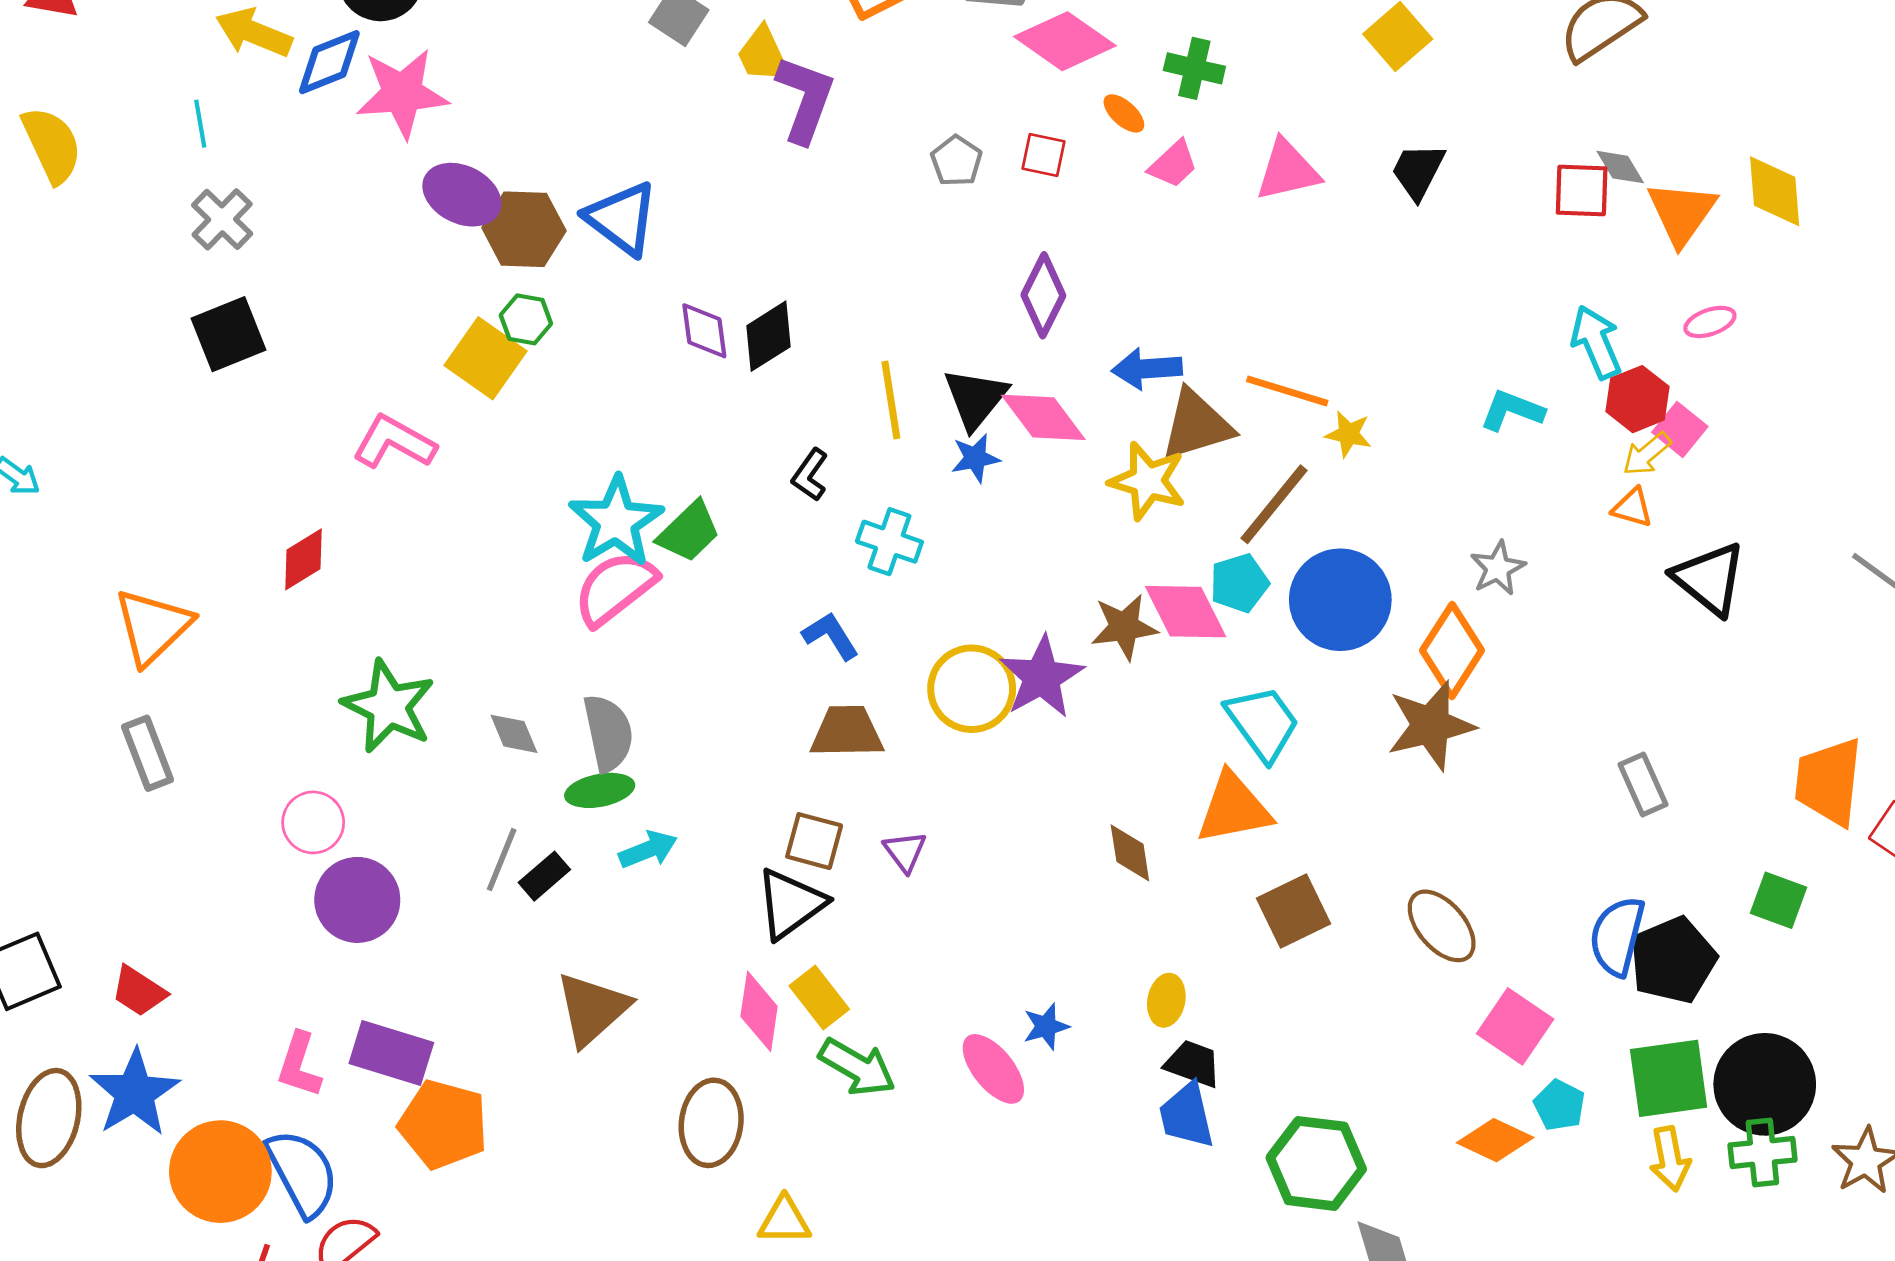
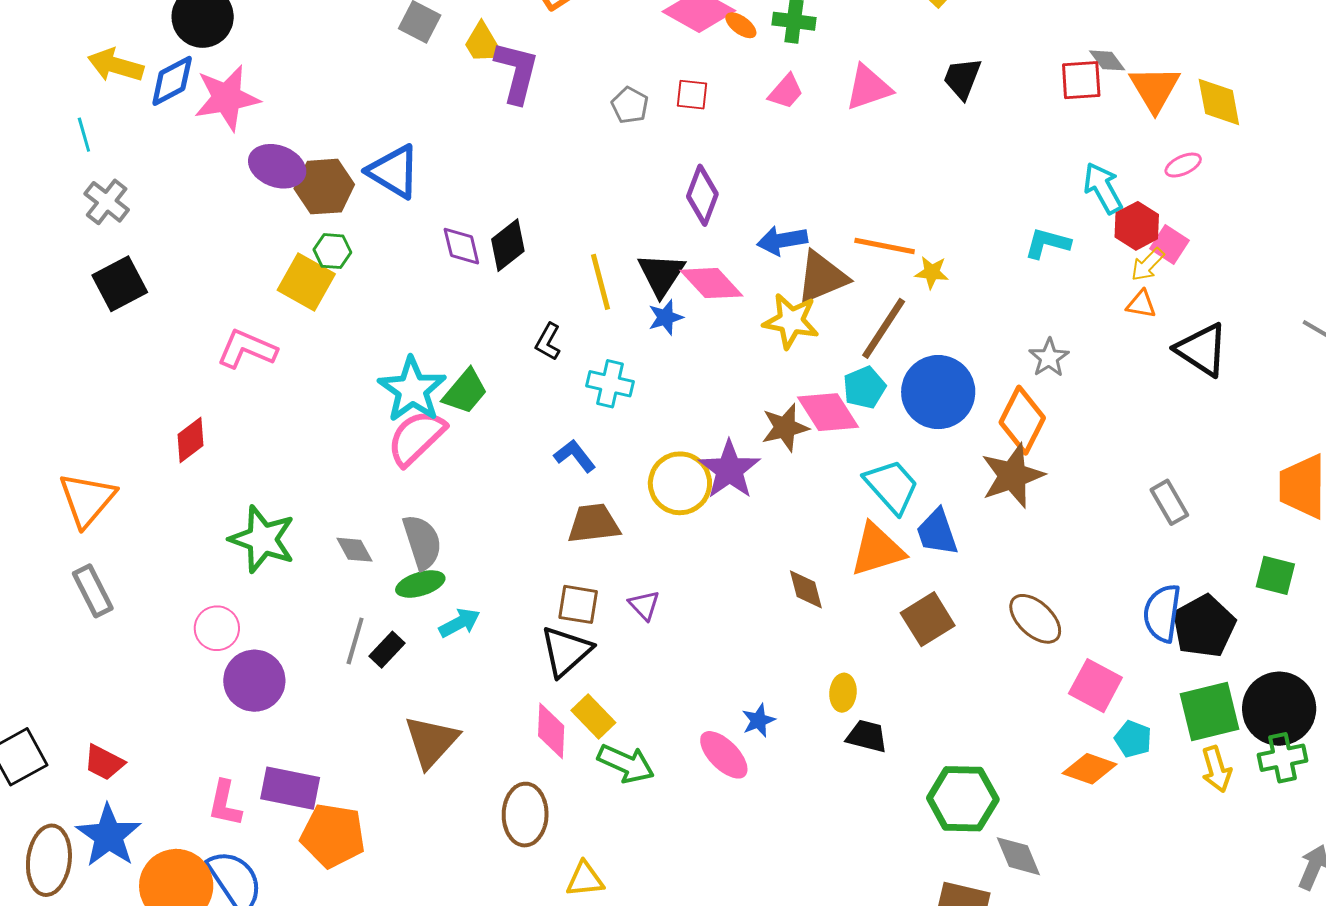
orange ellipse: (1124, 113) -> (741, 25), moved
yellow diamond: (1775, 191) -> (1219, 102), moved
blue trapezoid: (1187, 1115) -> (937, 532), moved

